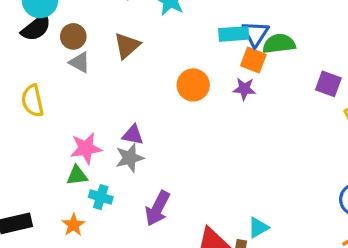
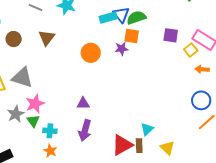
orange square: (253, 60) -> (132, 36), moved
gray triangle: (80, 62) -> (22, 78), moved, size x1.6
purple triangle: (133, 135) -> (83, 103), moved
gray star: (130, 158) -> (16, 114), moved
green triangle: (77, 175) -> (33, 121), turned -48
orange star: (73, 225) -> (50, 151), moved

